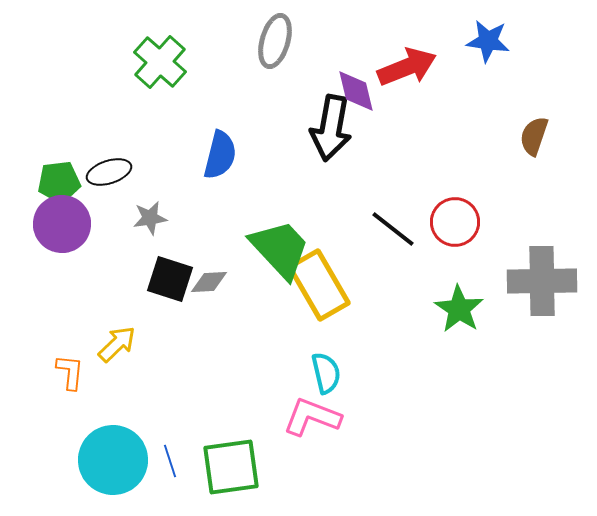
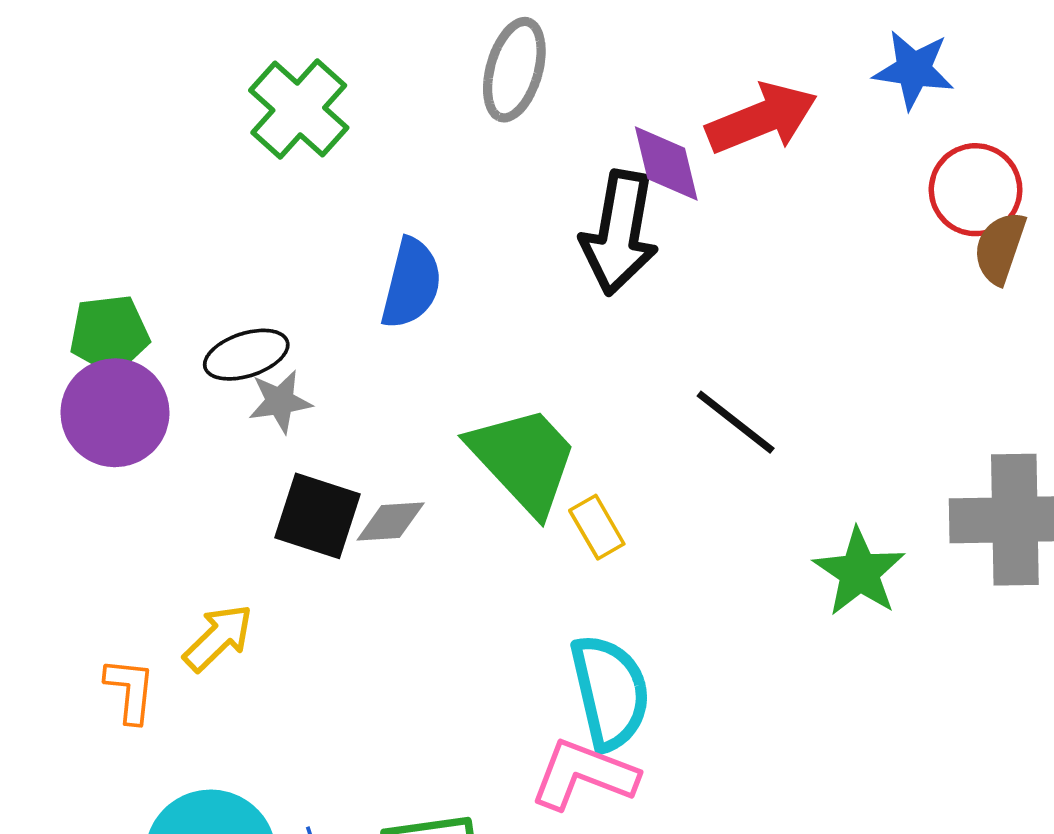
black ellipse: (109, 172) -> (246, 355), moved
red circle: (455, 222) -> (976, 190), moved
yellow rectangle: (319, 285) -> (597, 527), size x0.5
cyan semicircle: (326, 373) -> (610, 692), size x1.5

